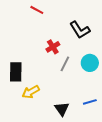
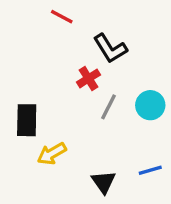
black L-shape: (80, 30) -> (110, 48), moved

